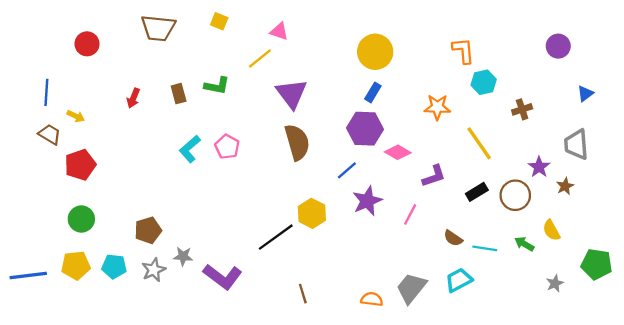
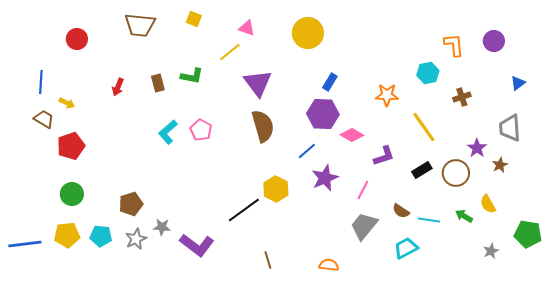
orange L-shape: (463, 51) -> (454, 45), moved
yellow circle: (375, 52) -> (308, 33), moved
gray trapezoid: (411, 288) -> (364, 226), moved

